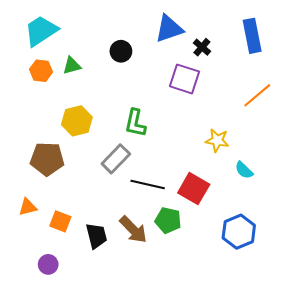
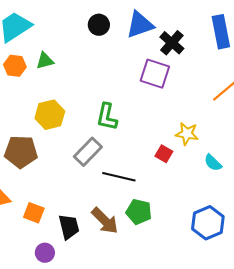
black cross: (202, 47) -> (172, 43), size x1.4
black circle: (121, 51) -> (99, 25), moved
red square: (194, 189) -> (164, 154), moved, size x0.6
purple circle: (48, 264) -> (45, 253), moved

